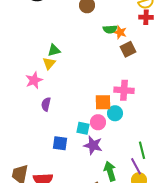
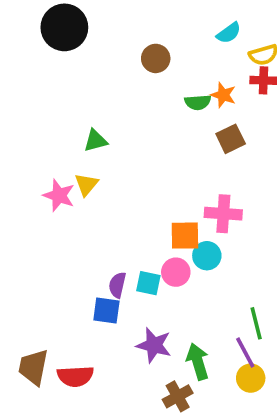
orange star: (120, 32) -> (223, 95), moved
yellow triangle: (49, 63) -> (86, 184), moved
pink star: (34, 80) -> (59, 195), turned -30
purple semicircle: (46, 104) -> (117, 285), moved
purple star: (93, 145) -> (154, 345), moved

